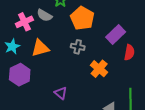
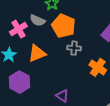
orange pentagon: (82, 18) -> (63, 26), moved

